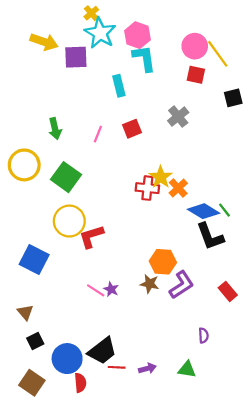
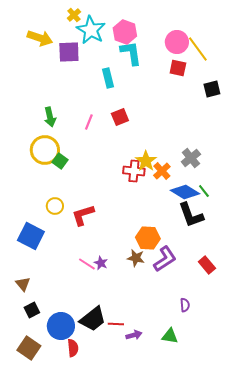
yellow cross: (91, 13) -> (74, 15), moved
gray cross: (178, 117) -> (191, 158), moved
yellow circle: (24, 165) -> (45, 150), moved
green square: (66, 177) -> (60, 161), size x0.6
yellow circle: (69, 221) -> (55, 206), moved, size x0.6
red line: (117, 367) -> (116, 324), moved

